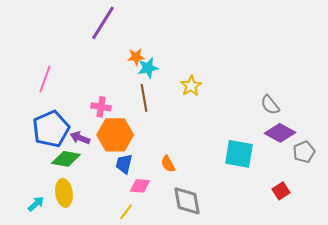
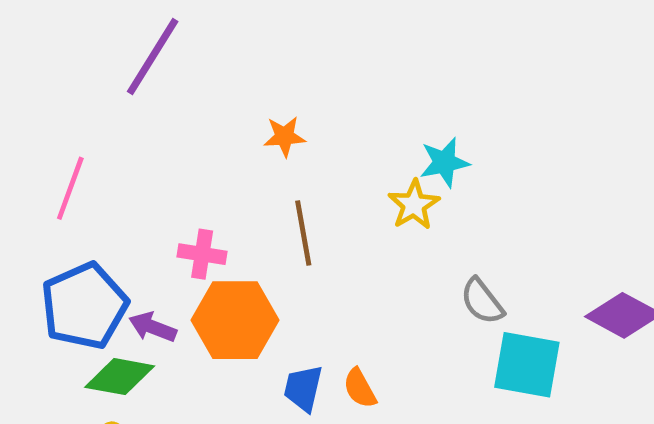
purple line: (103, 23) -> (153, 56), moved
cyan star: (148, 68) -> (444, 162), moved
gray semicircle: (270, 105) -> (482, 301), moved
blue trapezoid: (124, 164) -> (303, 388), moved

